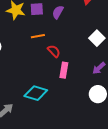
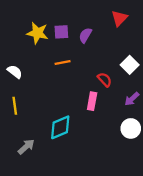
red semicircle: (54, 51) -> (105, 80), moved
cyan diamond: (36, 93) -> (60, 127), turned -40

